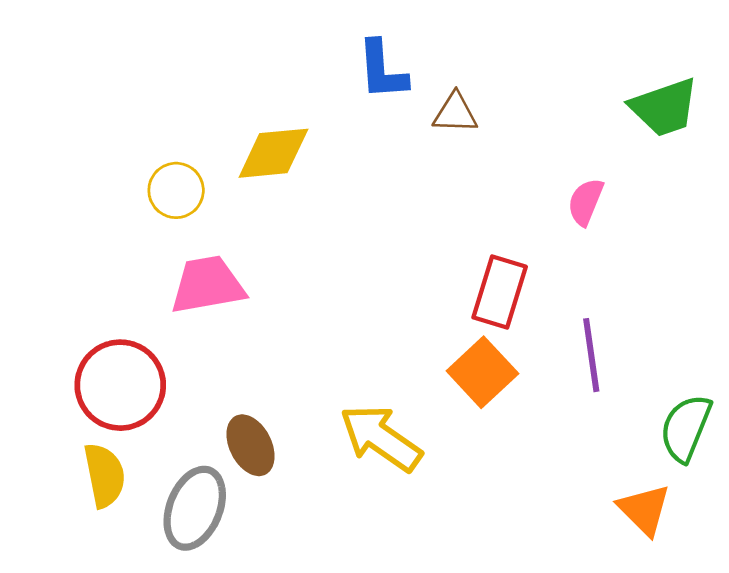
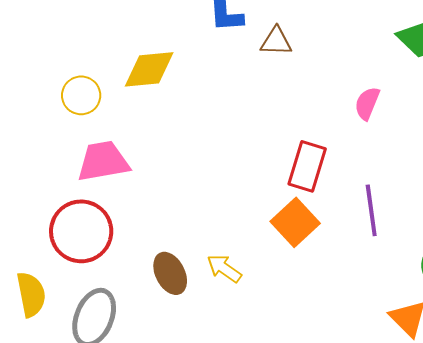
red circle: (120, 385) -> (81, 231), moved
yellow arrow: (381, 438) -> (224, 268), size x0.6
brown ellipse: (251, 445) -> (170, 273), moved

